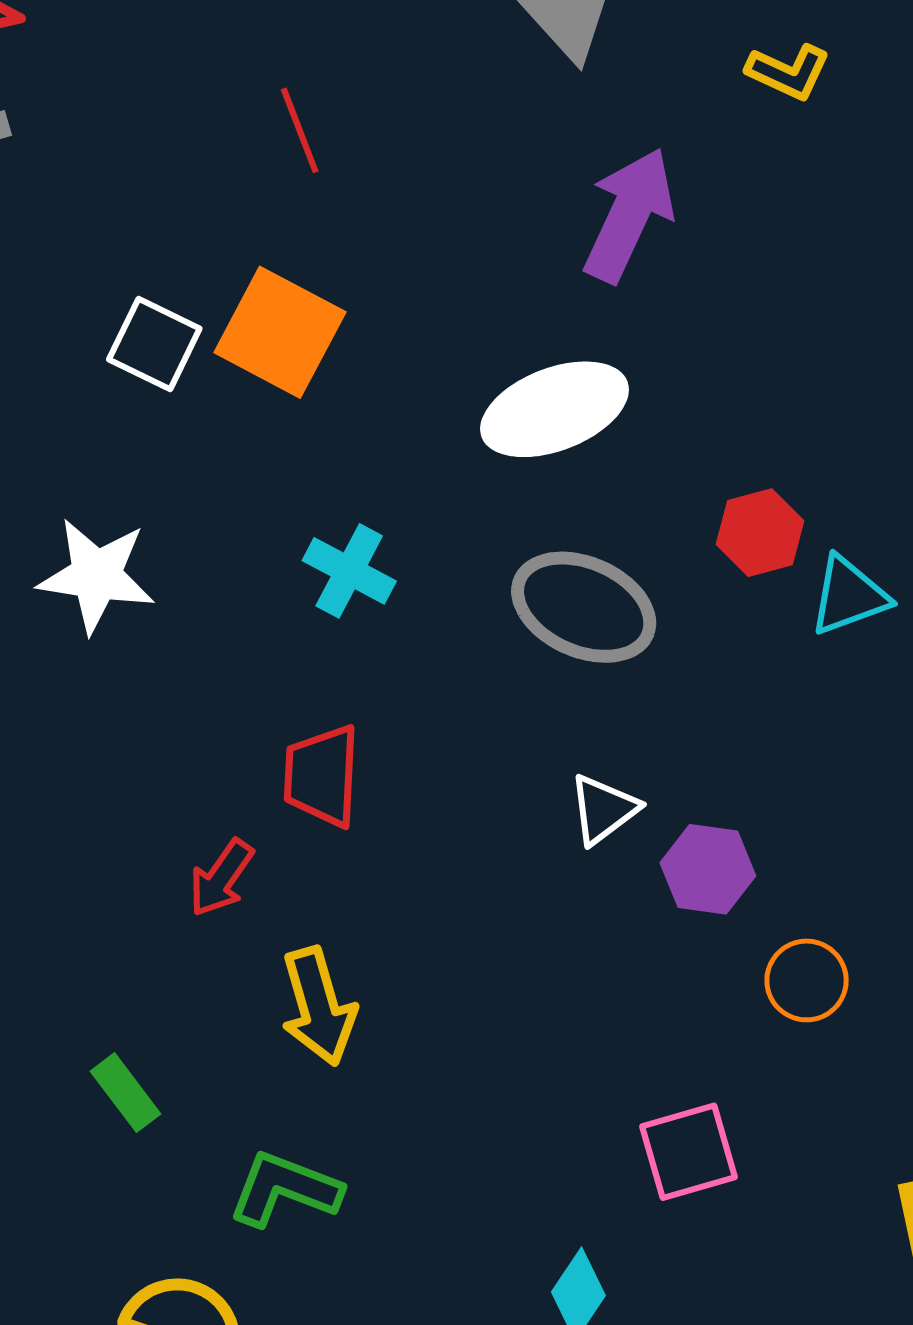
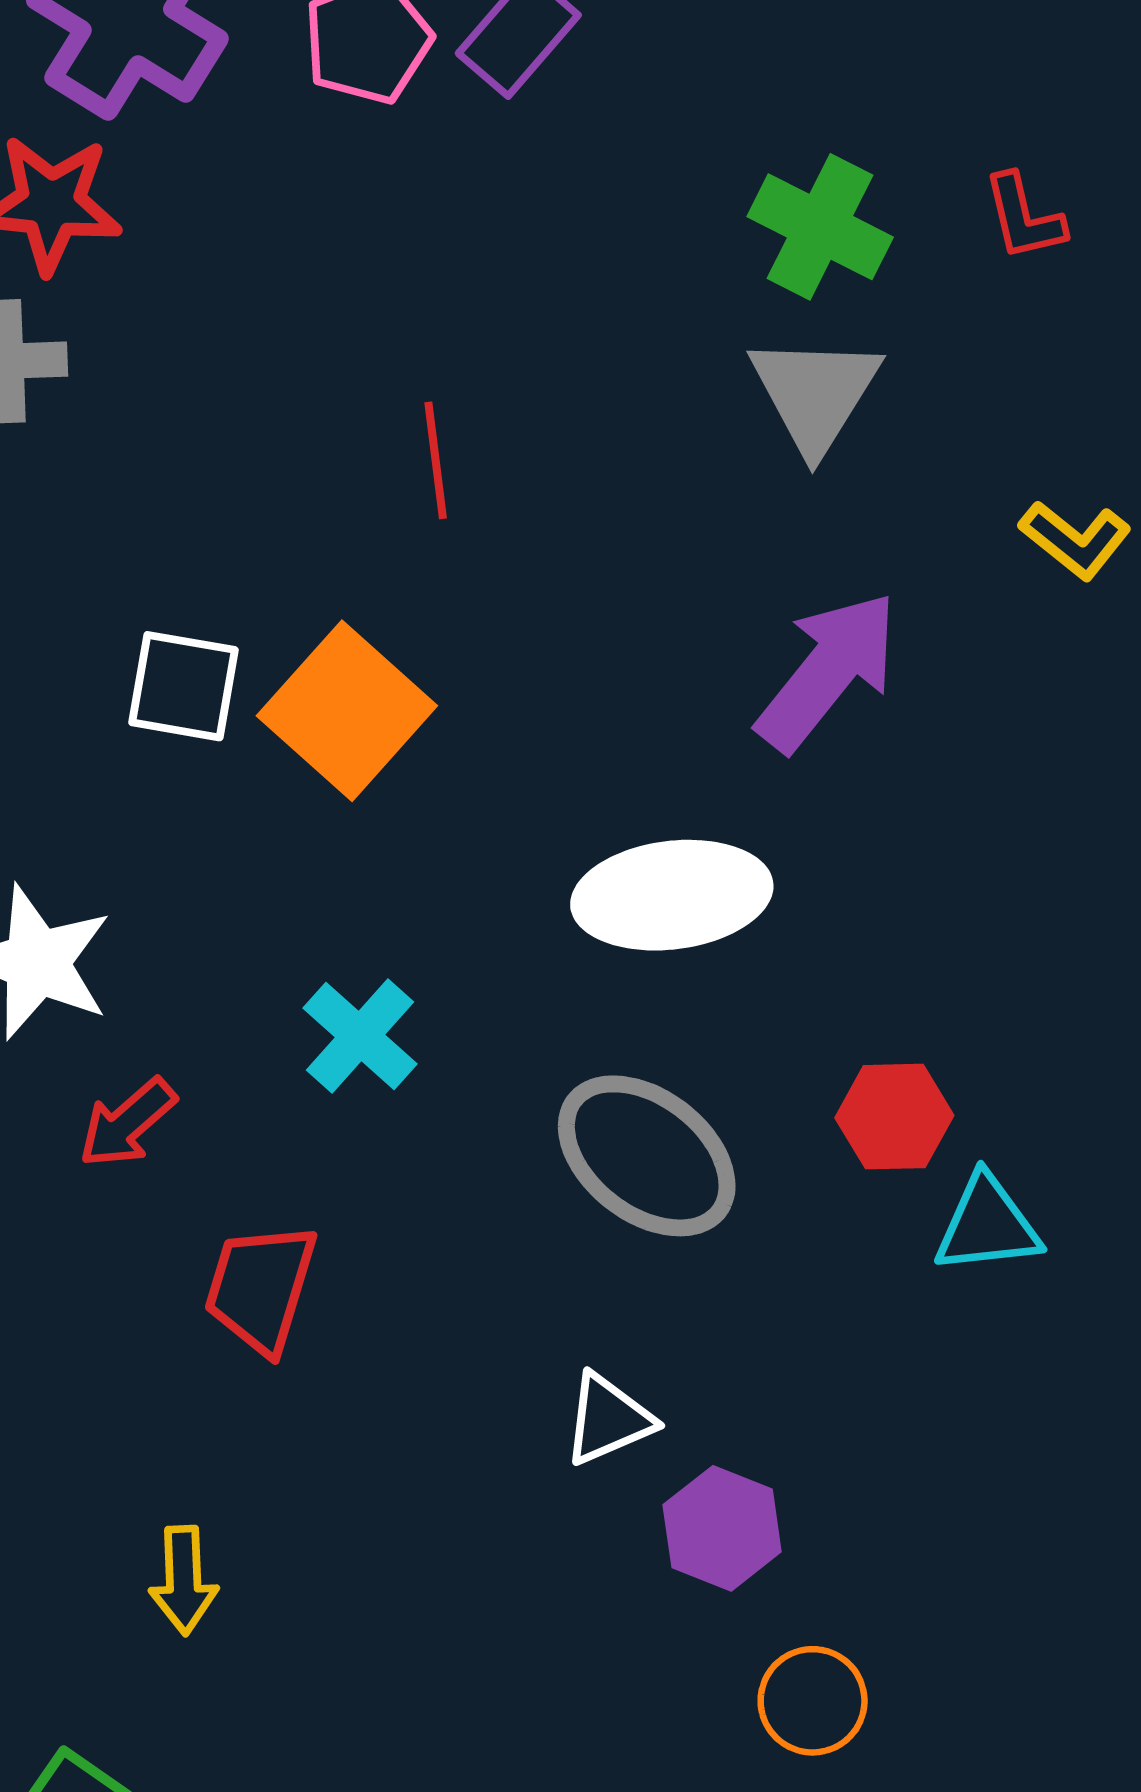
white square: (154, 344) -> (184, 686), turned -30
red arrow: (221, 878) -> (127, 1123), moved
yellow arrow: (318, 1007) -> (184, 1580), size x0.7

